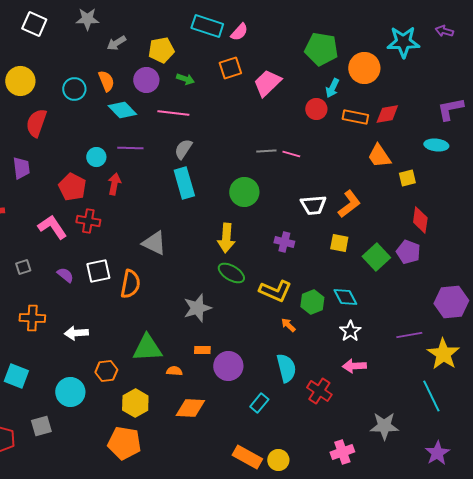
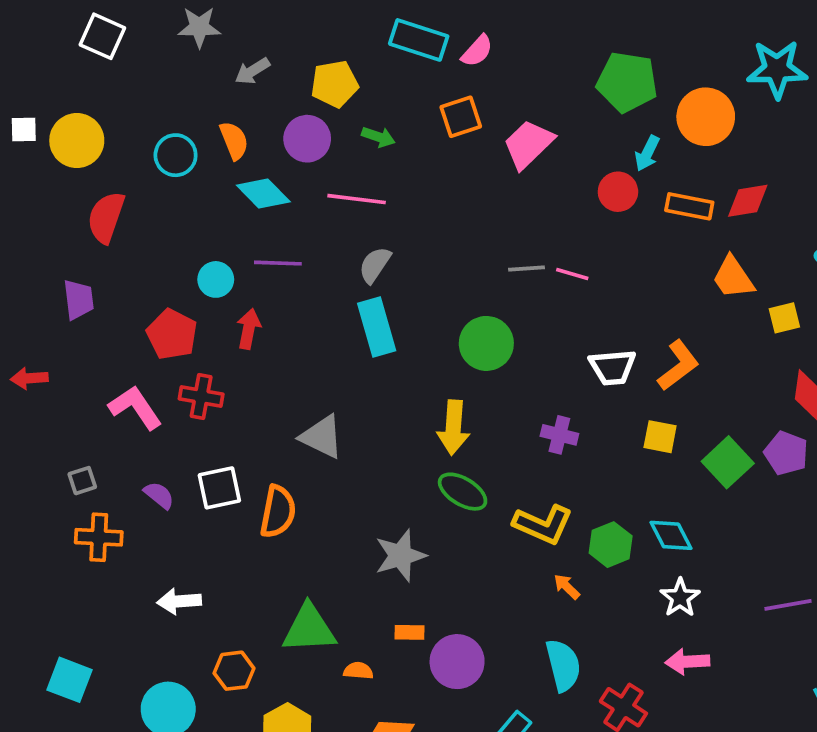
orange cross: (32, 318) -> (99, 537), moved

